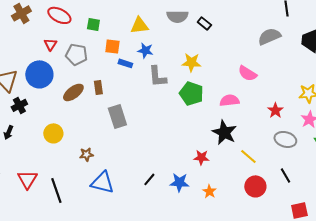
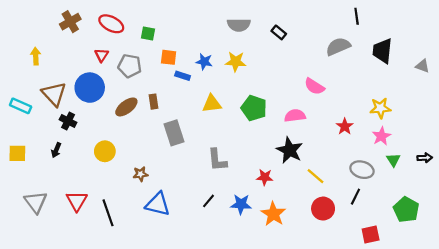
black rectangle: (204, 23) -> (279, 32), moved
yellow triangle: (139, 25) -> (212, 104), moved
yellow star: (191, 62) -> (236, 62), moved
gray L-shape: (157, 76) -> (217, 160), moved
black cross: (19, 105) -> (68, 121), turned -35
gray ellipse: (285, 139) -> (362, 170), moved
black line: (285, 175) -> (355, 197), turned 56
orange star: (209, 191) -> (273, 214), size x1.6

